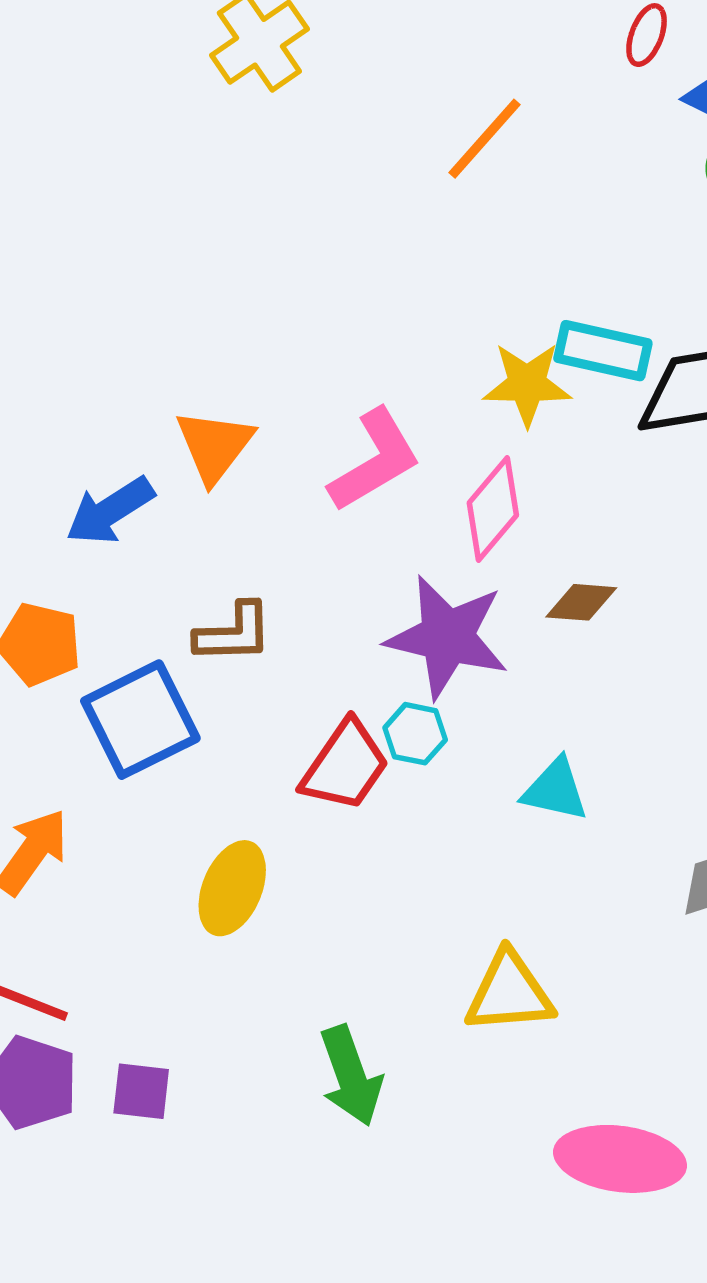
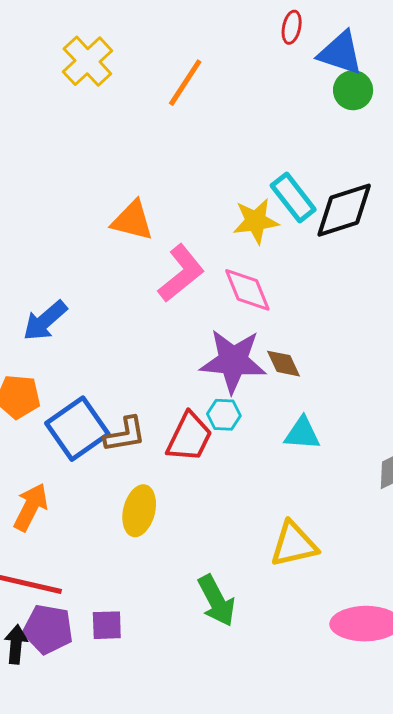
orange line: (485, 139) -> (185, 83), moved
cyan rectangle: (603, 351) -> (293, 198), turned 48
orange triangle: (214, 446) -> (132, 221), moved, turned -45
pink diamond: (493, 509) -> (247, 290), turned -54
brown diamond: (581, 602) -> (283, 364), moved, turned 69
brown L-shape: (234, 633) -> (125, 435), moved

